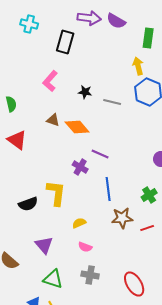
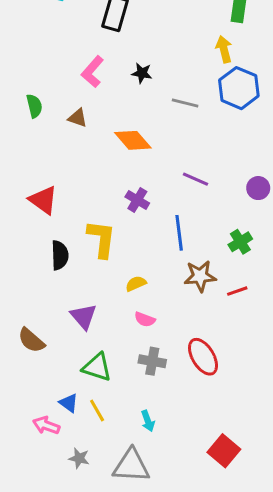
black star: (85, 92) -> (142, 73), moved
brown triangle: (53, 120) -> (78, 118), moved
red triangle: (17, 140) -> (43, 200), moved
purple line: (100, 154) -> (196, 179), moved
black semicircle: (28, 204) -> (60, 255), turned -72
red ellipse: (134, 284) -> (203, 357), moved

